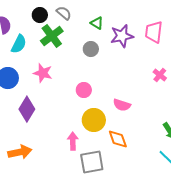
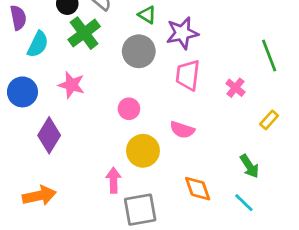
pink trapezoid: (154, 32) -> (188, 75), moved
gray circle: (91, 49) -> (139, 51), size x1.5
orange diamond: (118, 139) -> (198, 189), moved

